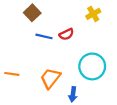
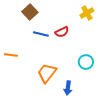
cyan circle: (92, 66) -> (86, 62), size x0.6
orange line: (12, 74) -> (11, 55), moved

